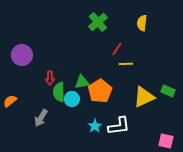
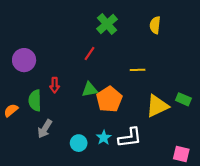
red line: (117, 49) -> (90, 54), moved
green semicircle: (59, 92) -> (35, 100), moved
cyan circle: (72, 99) -> (79, 143), moved

